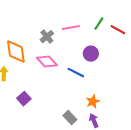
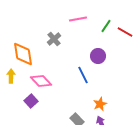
pink line: (71, 28) -> (78, 19), moved
pink diamond: (47, 62) -> (41, 81), moved
blue line: (76, 73) -> (83, 75), turned 36

